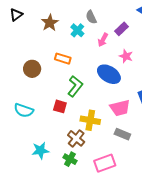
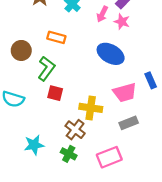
pink star: (126, 56) -> (122, 22), moved
green L-shape: (75, 86) -> (46, 69), moved
gray rectangle: (122, 134) -> (129, 123), turned -42

